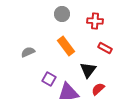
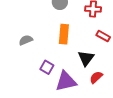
orange rectangle: (66, 46) -> (64, 34), turned 42

